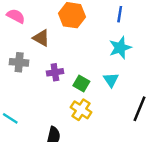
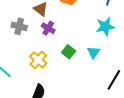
purple cross: (55, 72) -> (48, 28), moved, turned 32
yellow cross: (81, 110) -> (38, 60), moved

